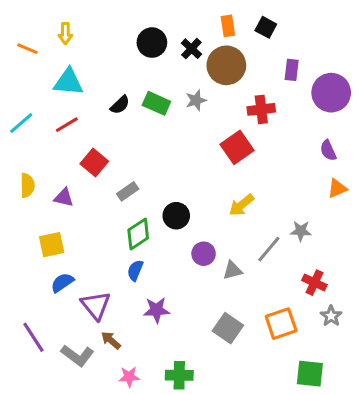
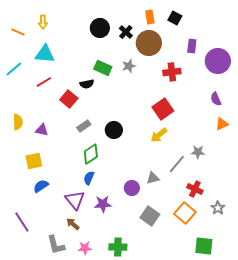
black semicircle: (120, 105) -> (87, 84), moved, turned 32
cyan line: (21, 123) -> (14, 69), moved
red square: (237, 147) -> (163, 109), moved
red square: (94, 163) -> (69, 99), moved
black circle: (176, 216) -> (114, 130), moved
purple circle: (204, 254) -> (132, 188), moved
red cross: (314, 283) -> (195, 189), moved
purple triangle: (96, 305) -> (75, 200), moved
orange square: (281, 324) -> (185, 213), turned -30
gray L-shape: (77, 355) -> (56, 245), moved, turned 40

